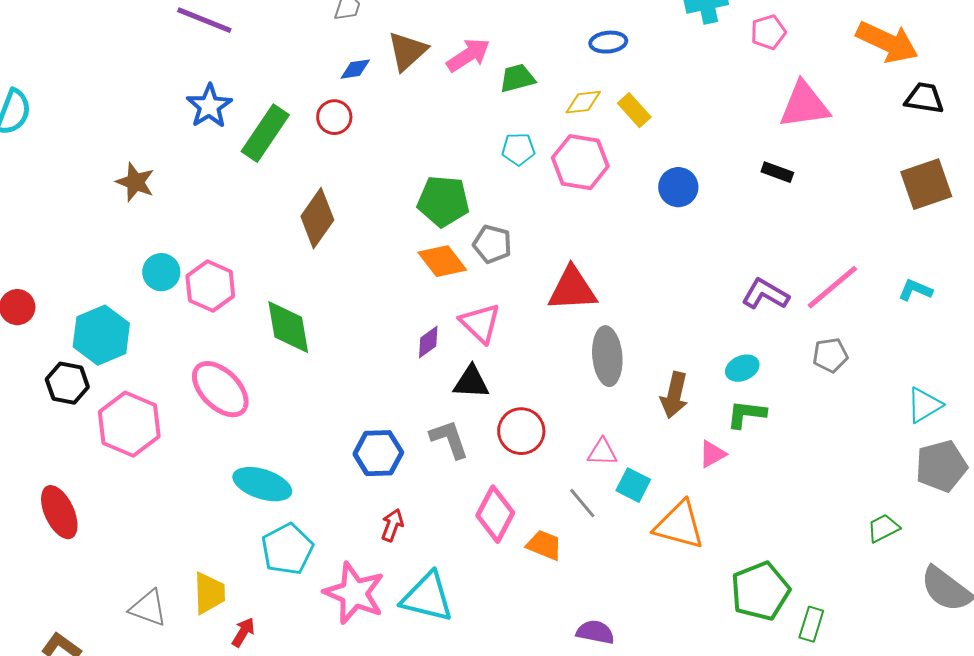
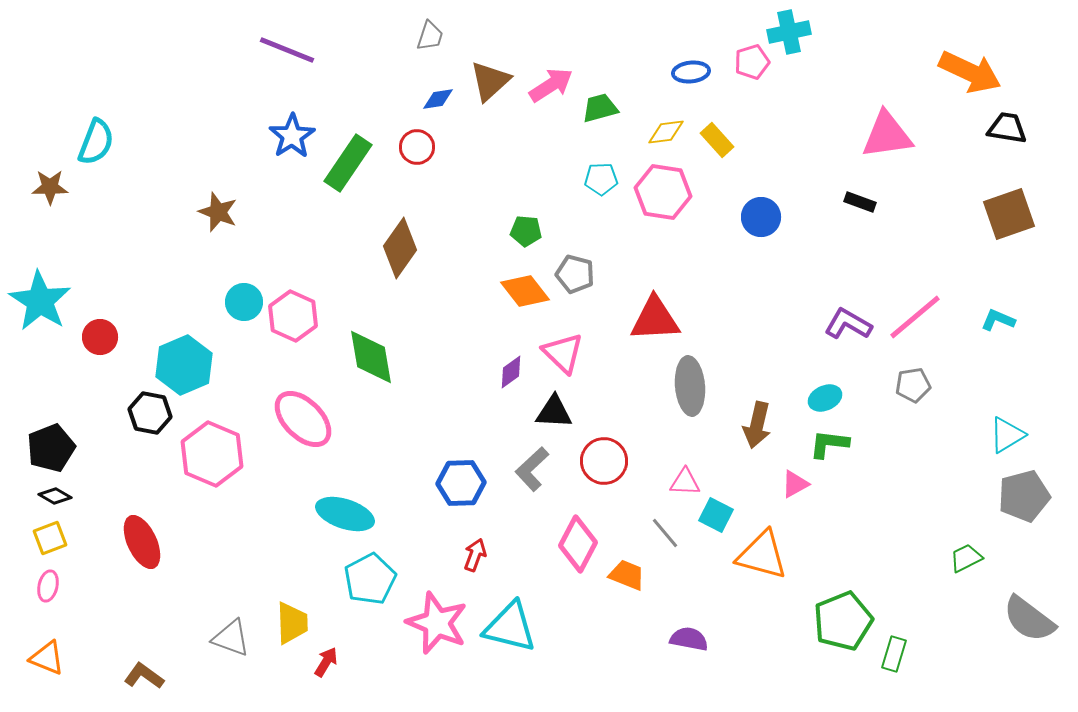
pink pentagon: (768, 32) -> (752, 62), moved
green pentagon: (443, 201) -> (526, 231), size x0.6
gray L-shape: (449, 439) -> (532, 469), turned -114
purple semicircle: (595, 632) -> (689, 639), moved

